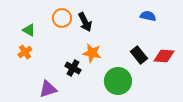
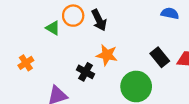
green triangle: (29, 30) -> (53, 28), moved
orange cross: (25, 52) -> (26, 63), moved

